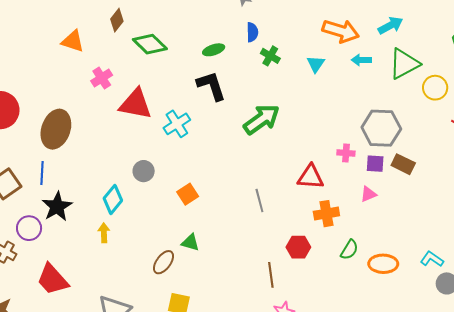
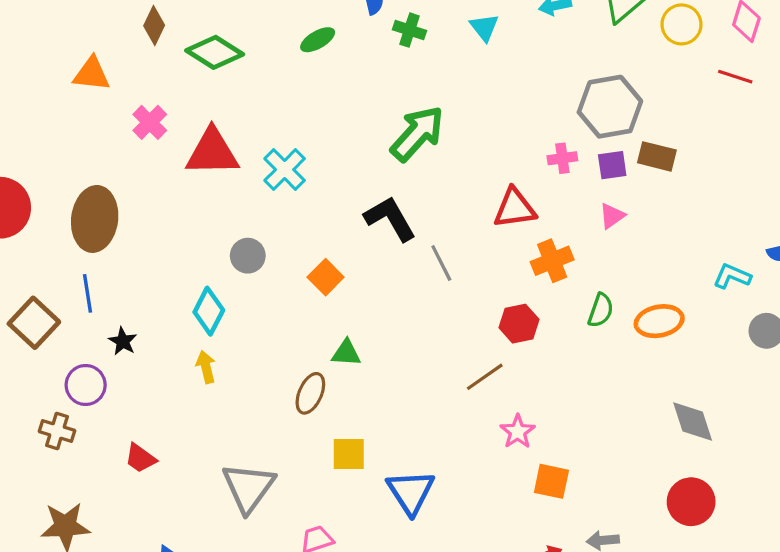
black L-shape: (211, 86) -> (390, 219), moved
black star: (57, 207) -> (123, 341), size x0.6
cyan L-shape: (432, 259) -> (732, 276), moved
brown line: (271, 275) -> (485, 377), turned 75
red trapezoid: (53, 279) -> (140, 458), size x0.6

